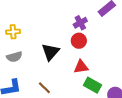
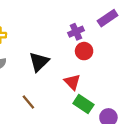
red circle: (79, 41) -> (84, 51), moved
red triangle: (81, 67) -> (72, 82), turned 49

